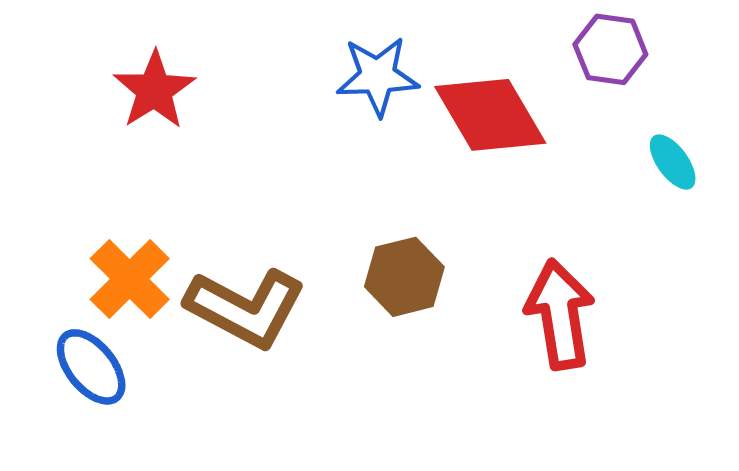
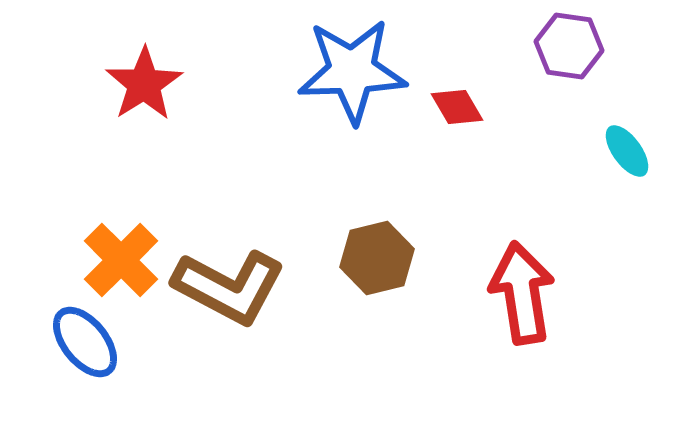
blue star: (378, 76) -> (352, 71), size x1.4
red diamond: (490, 115) -> (457, 107), size x0.5

